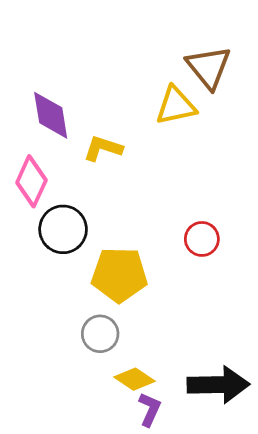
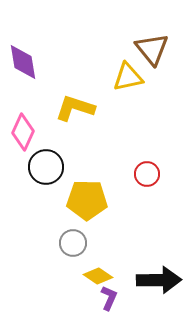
purple diamond: (51, 115) -> (23, 62), moved
yellow L-shape: (103, 148) -> (75, 108), size x1.4

